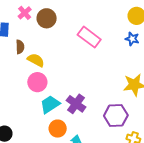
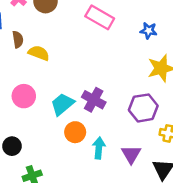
blue star: (132, 39) -> (149, 31), moved
pink circle: (37, 82) -> (24, 96), moved

